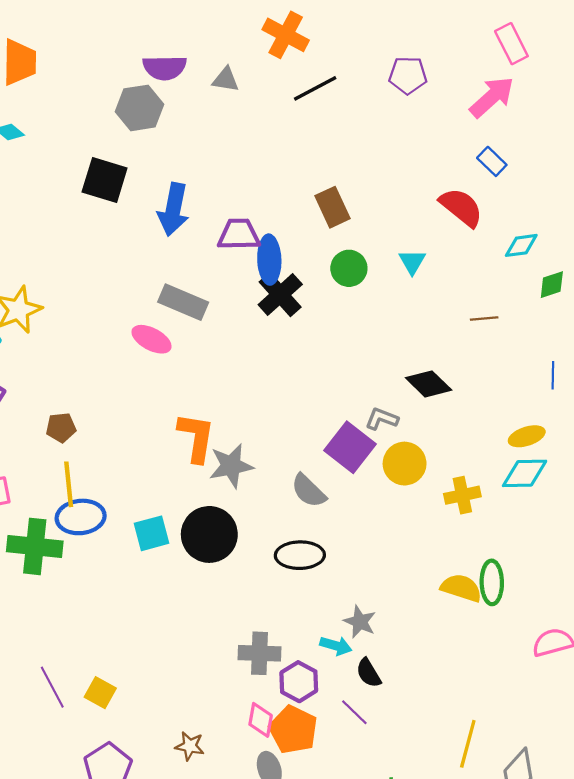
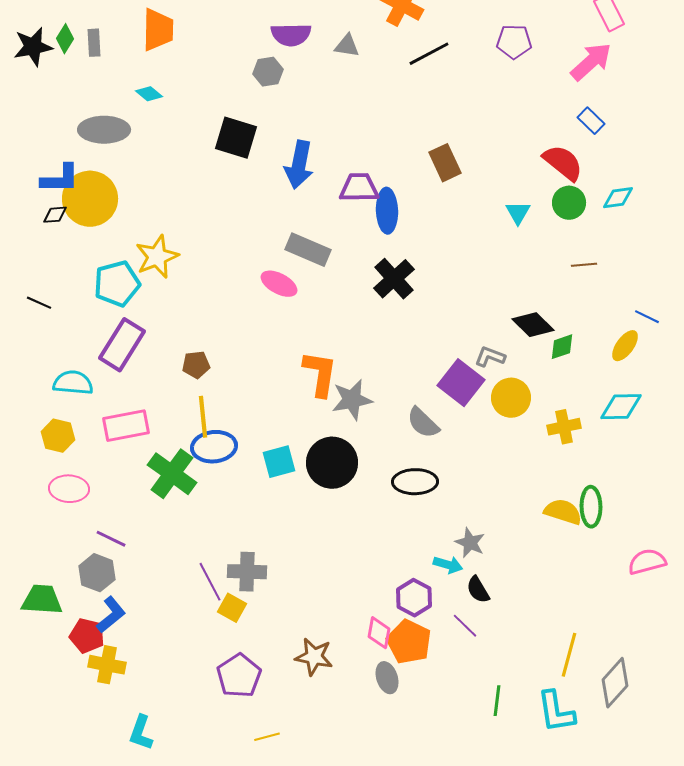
gray hexagon: (140, 108) -> (268, 72), size x0.7
green circle: (349, 268) -> (569, 203), moved
green diamond: (552, 285) -> (562, 347), moved
black cross: (280, 294) -> (394, 279), moved
blue line: (553, 375) -> (647, 317), turned -65
yellow ellipse: (527, 436) -> (625, 346), moved, turned -36
green cross: (35, 546) -> (172, 474), turned 30
gray cross: (259, 653) -> (247, 572), moved
purple line: (52, 687) -> (210, 582), moved
brown star: (190, 746) -> (314, 657), size x1.4

